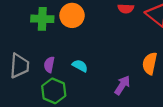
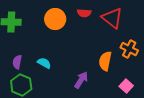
orange circle: (72, 15) -> (55, 19), moved

